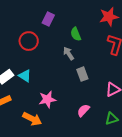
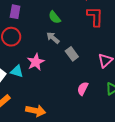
purple rectangle: (48, 19) -> (15, 12), moved
pink star: (47, 99) -> (36, 62), moved

